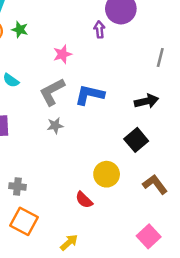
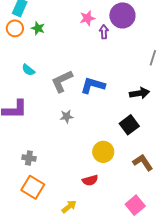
pink star: (62, 54) -> (87, 18), moved
gray star: (55, 126) -> (67, 116), moved
red semicircle: (84, 200) -> (90, 180), moved, turned -63

